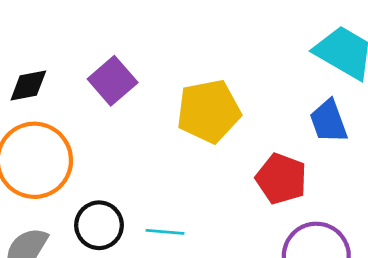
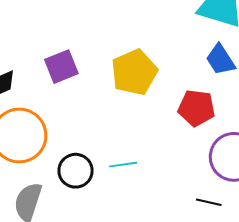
purple square: (113, 81) -> (61, 67), turned 32

